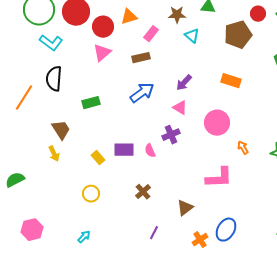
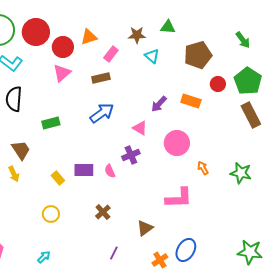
red circle: (258, 14) -> (218, 84), moved
purple arrow: (184, 83) -> (159, 104), moved

